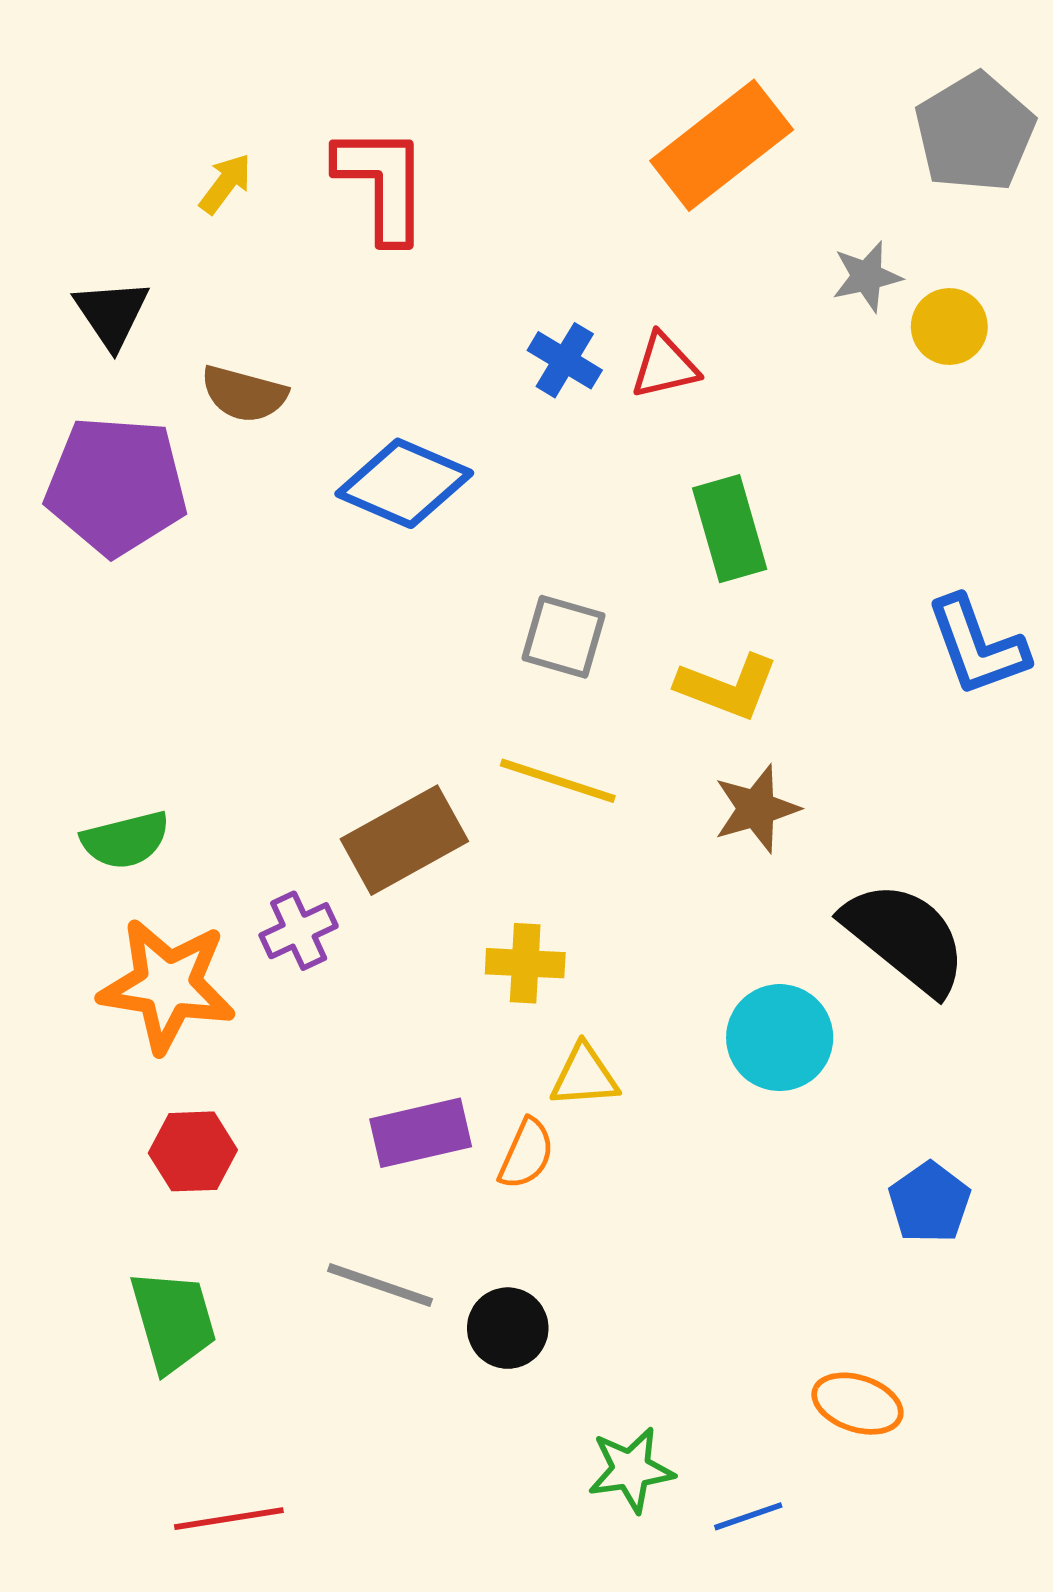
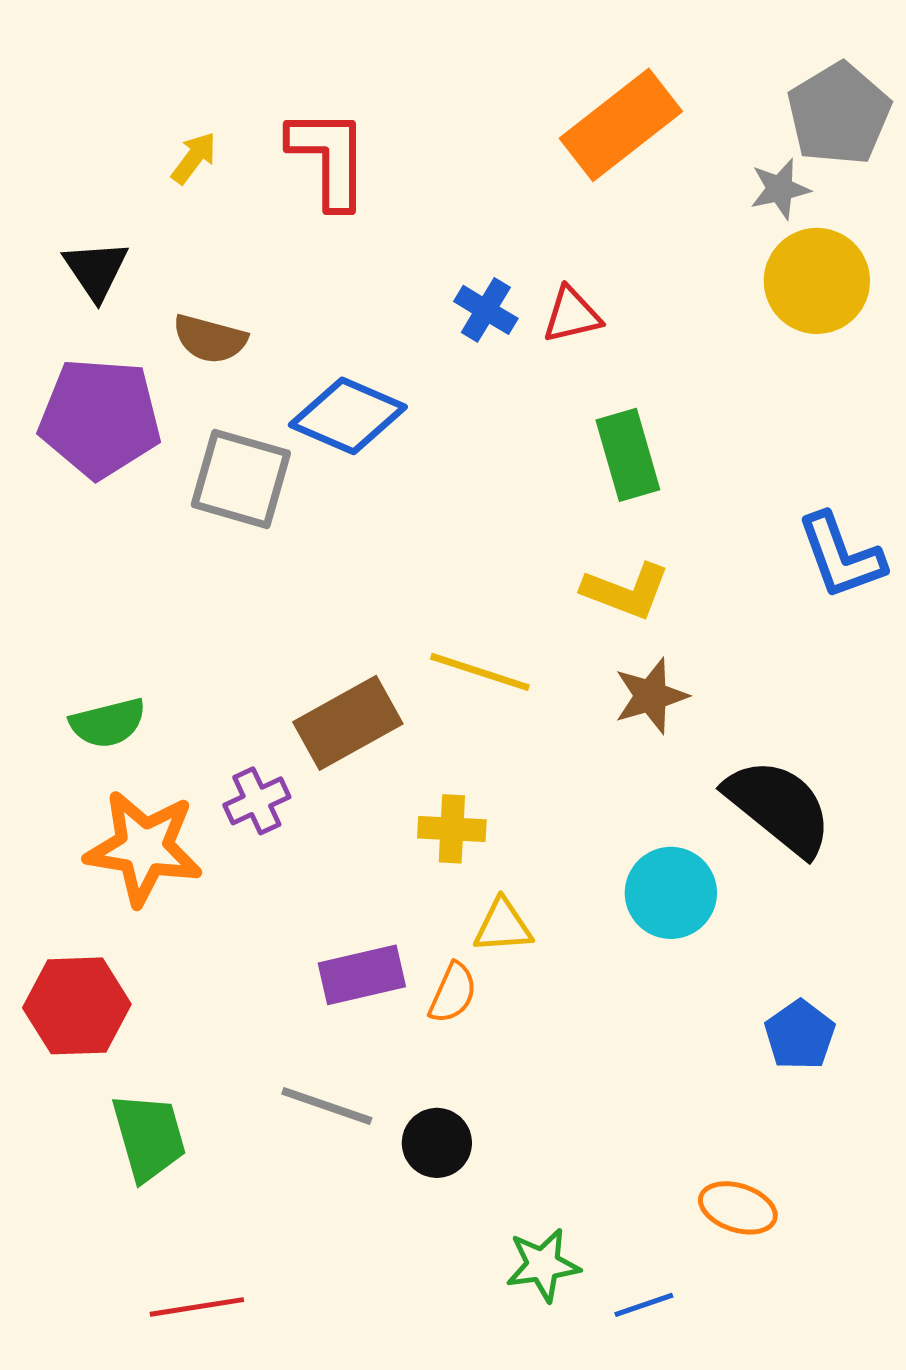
gray star: (867, 277) -> (780, 189), moved
yellow circle: (949, 326) -> (817, 281), size x1.6
gray square: (564, 637) -> (241, 479), moved, size x1.4
red hexagon: (193, 1151) -> (77, 1006), moved, size x1.4

